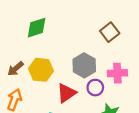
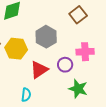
gray hexagon: (84, 65) -> (46, 37), moved

